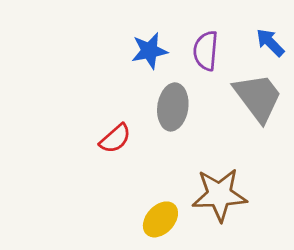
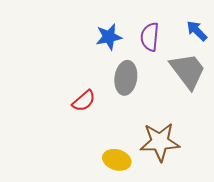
yellow ellipse: (160, 219) -> (117, 160), turned 64

